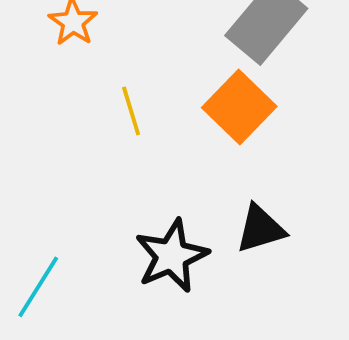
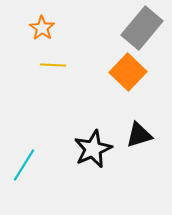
yellow line: (131, 111) -> (53, 65), moved, turned -70

